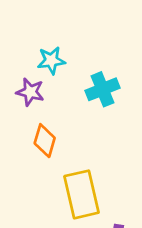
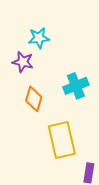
cyan cross: (102, 89) -> (76, 86), moved

